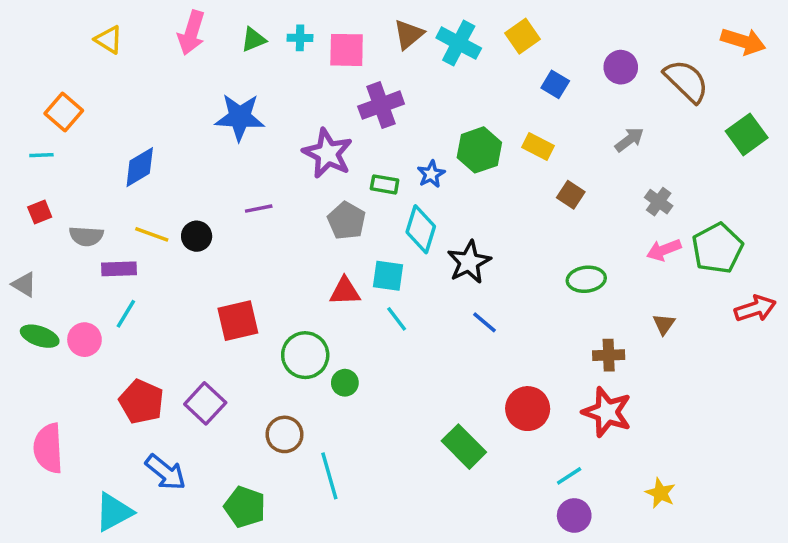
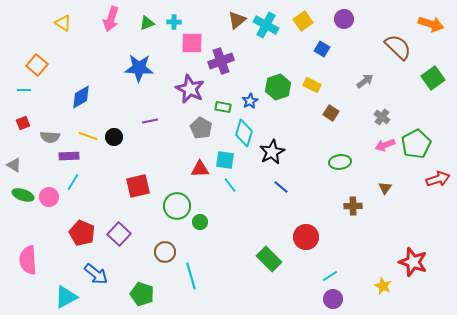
pink square: (347, 50) -> (192, 43), moved
purple circle: (621, 67) -> (344, 19), moved
red star: (607, 412) -> (413, 262), moved

